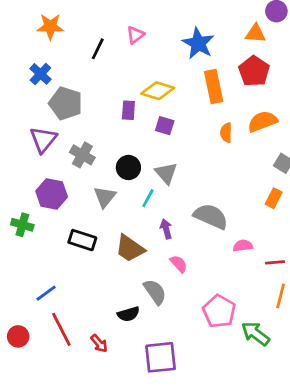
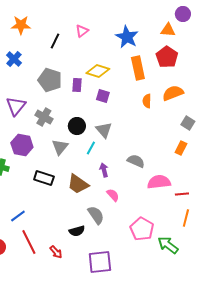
gray pentagon: (66, 103) -> (50, 80), moved
gray semicircle: (211, 216) -> (136, 161), size x0.7
pink semicircle: (243, 246) -> (159, 182), size x1.6

